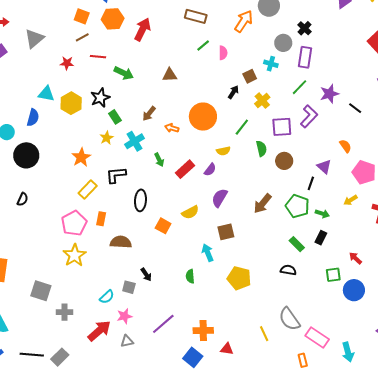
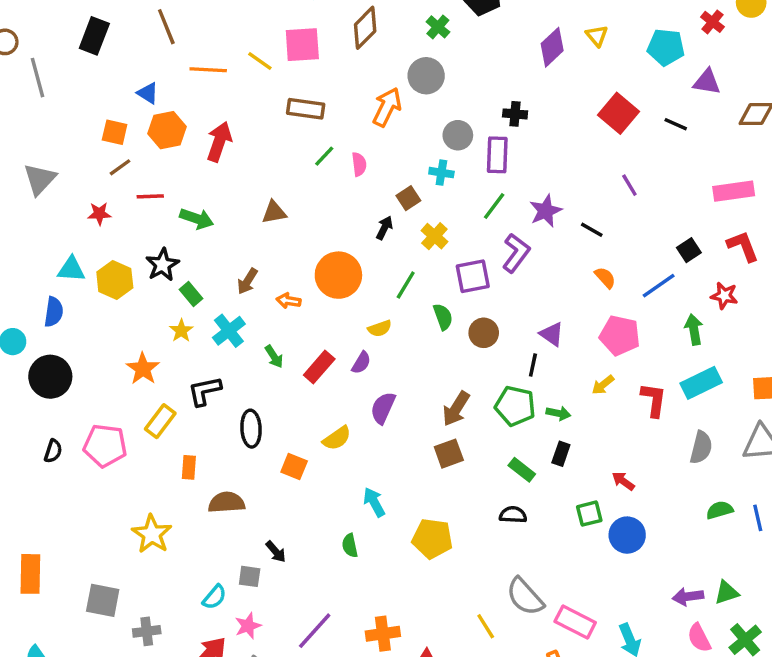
black cross: (305, 28) -> (515, 114), moved, turned -32
orange semicircle: (345, 146) -> (605, 278), moved
pink pentagon: (74, 223) -> (105, 446), moved, turned -30
brown square: (226, 232) -> (449, 454), moved

